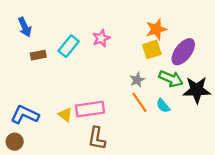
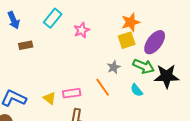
cyan rectangle: (69, 46) -> (53, 18), moved
orange line: (139, 102) -> (103, 87), moved
pink rectangle: (90, 109) -> (72, 93), size x0.7

